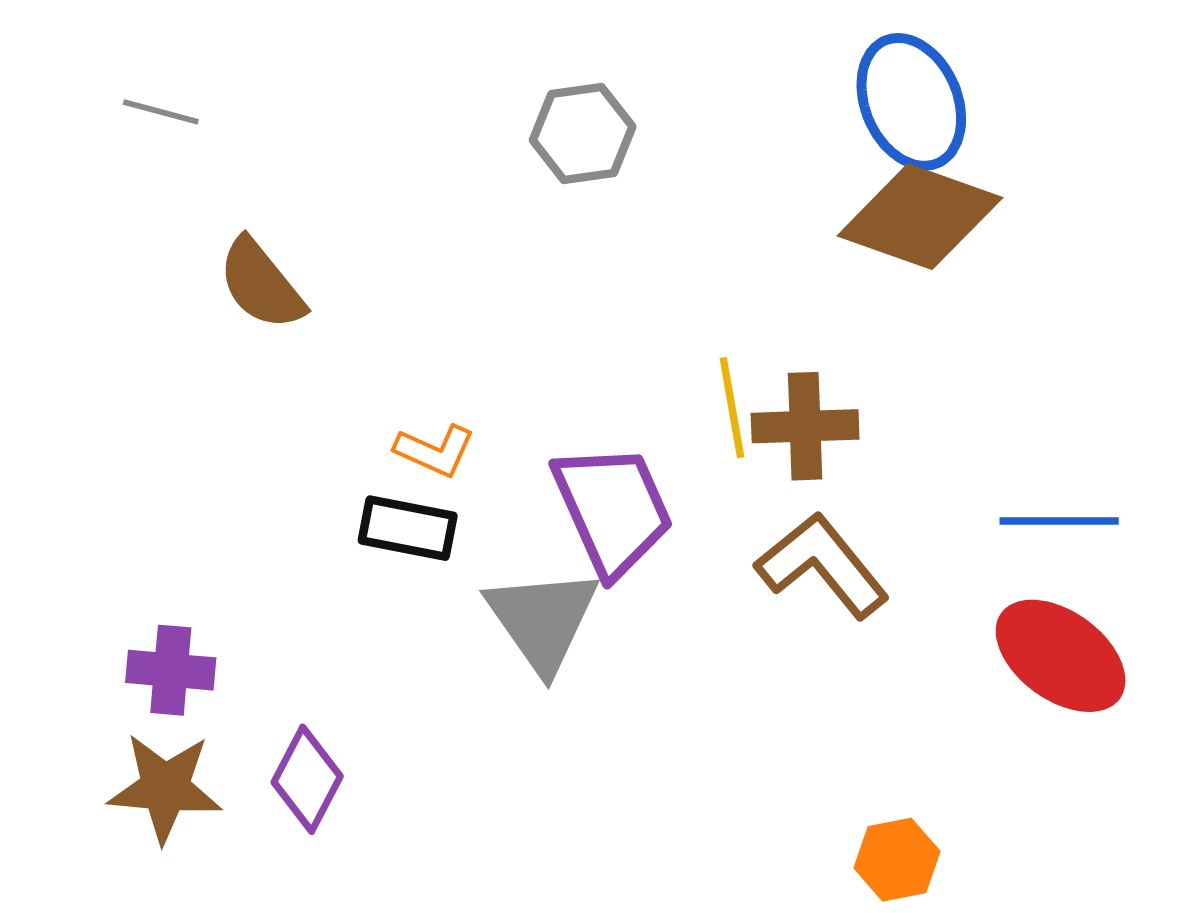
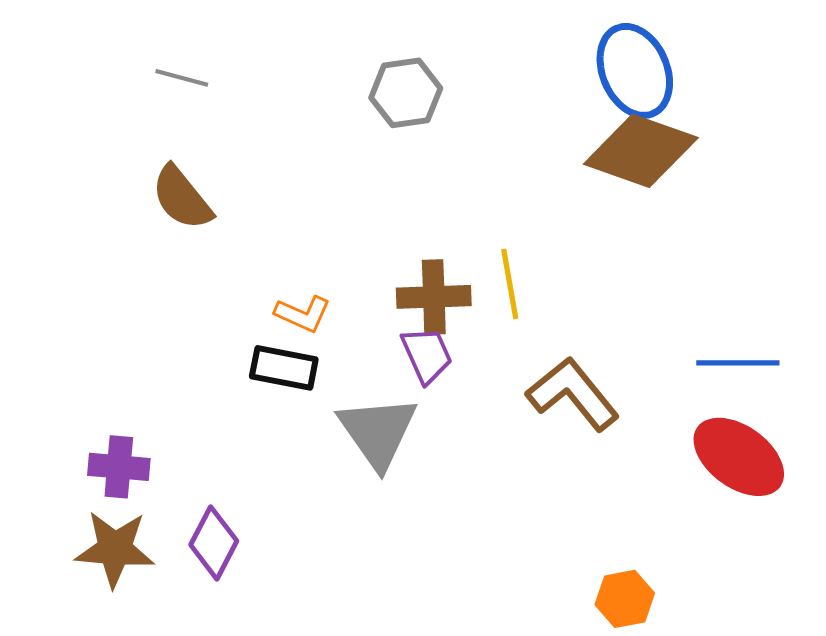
gray line: (161, 112) -> (182, 78), moved
brown cross: (805, 426) -> (434, 297), moved
purple trapezoid: (613, 509) -> (427, 355), size x0.6

